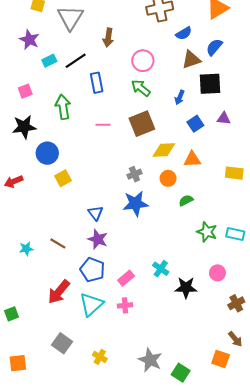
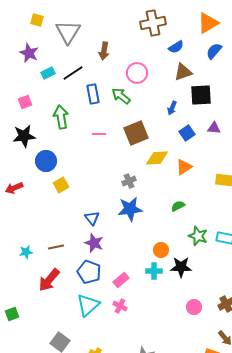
blue semicircle: (214, 47) -> (214, 51), moved
green arrow: (141, 88) -> (121, 96), moved
orange triangle: (192, 159) -> (184, 167), turned -30
orange circle: (168, 178) -> (161, 250), moved
brown line: (58, 243) -> (56, 247), turned -42
cyan cross: (161, 269) -> (154, 271), turned -35
pink circle: (217, 273) -> (194, 307), moved
black star: (186, 288) -> (181, 267), moved
red arrow: (59, 292) -> (49, 280), moved
pink cross: (125, 305) -> (120, 306), turned 32

